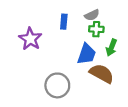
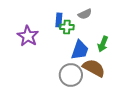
green cross: (96, 29) -> (67, 27), moved
gray circle: (57, 85) -> (71, 75), moved

